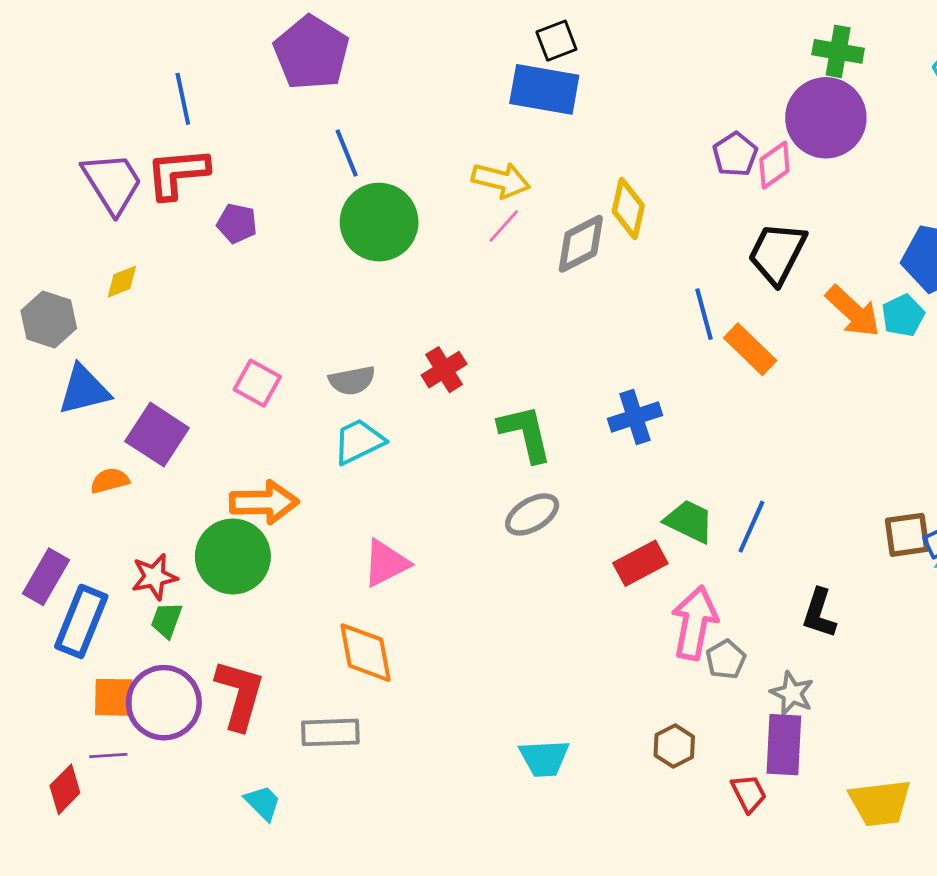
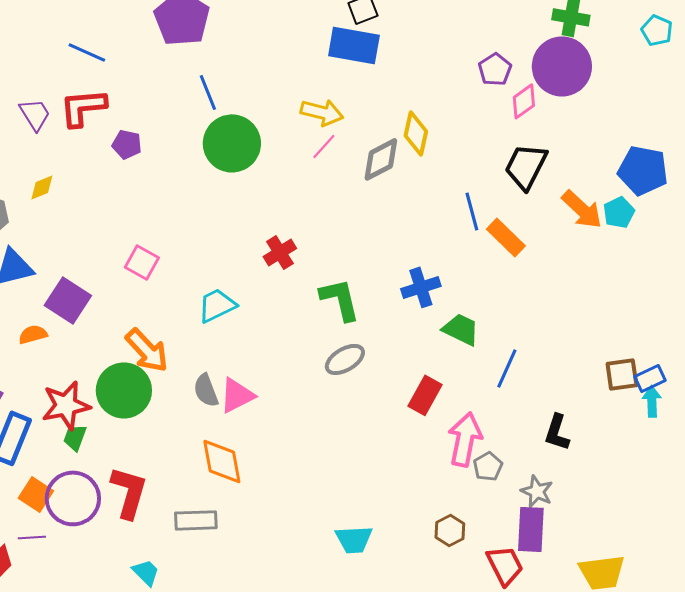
blue line: (183, 99) -> (87, 52), turned -54
purple pentagon: (735, 154) -> (495, 69), moved
purple trapezoid: (112, 183) -> (35, 114), size x0.7
gray semicircle: (352, 380) -> (206, 390), moved, turned 80
orange arrow: (264, 502) -> (147, 350), turned 48
green trapezoid: (689, 521) -> (461, 329), moved
red rectangle: (640, 563) -> (425, 395), turned -33
red star: (154, 577) -> (66, 405), size x1.4
orange square: (114, 697) -> (36, 494), turned 32
red trapezoid: (749, 793) -> (505, 565), size x1.4

